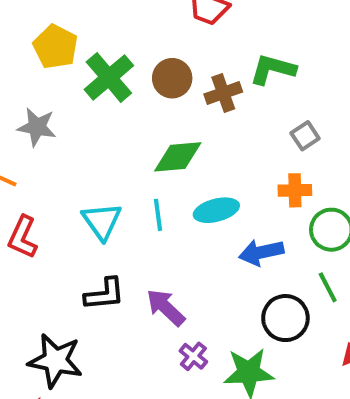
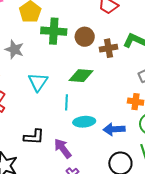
green cross: (109, 77) -> (54, 31), turned 35
cyan ellipse: (216, 210) -> (84, 122), moved
cyan triangle: (102, 221) -> (38, 82), moved

